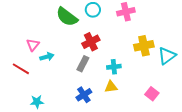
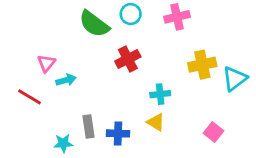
gray rectangle: (83, 64) -> (88, 126), moved, turned -35
yellow triangle: (111, 87) -> (156, 122), turned 40
blue cross: (84, 95) -> (118, 133), turned 35
cyan star: (37, 102) -> (63, 143), moved

